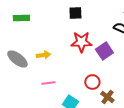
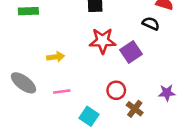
gray ellipse: (17, 59) -> (23, 83), moved

